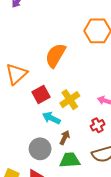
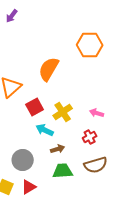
brown arrow: (65, 138) -> (58, 149), turned 48
gray circle: (40, 149) -> (23, 160), moved

